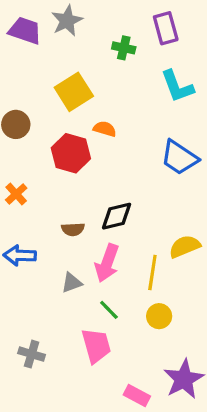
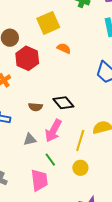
red hexagon: (71, 153) -> (27, 58), moved
black diamond: (117, 216) -> (63, 103), turned 55

